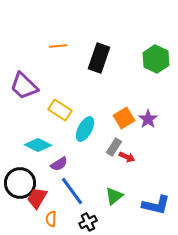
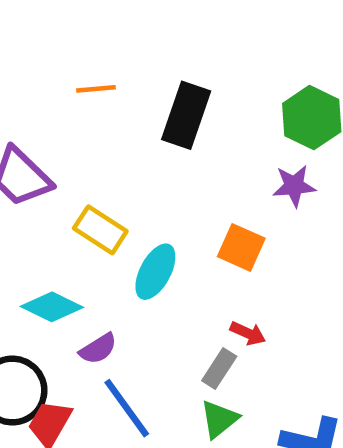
orange square: (124, 118) -> (241, 247), turned -35
purple star: (148, 119) -> (294, 186), moved, turned 30
gray rectangle: (114, 147) -> (219, 369), moved

